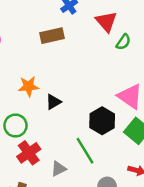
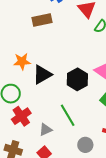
black triangle: (53, 102) -> (42, 75), size x1.5
black hexagon: (102, 121) -> (77, 79), moved

